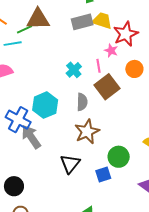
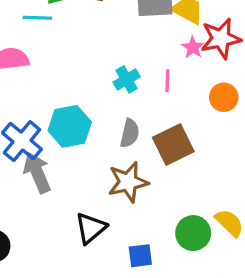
pink star: (111, 51) -> (193, 47), moved
brown square: (107, 87) -> (173, 144), moved
green circle: (119, 157) -> (193, 233), moved

